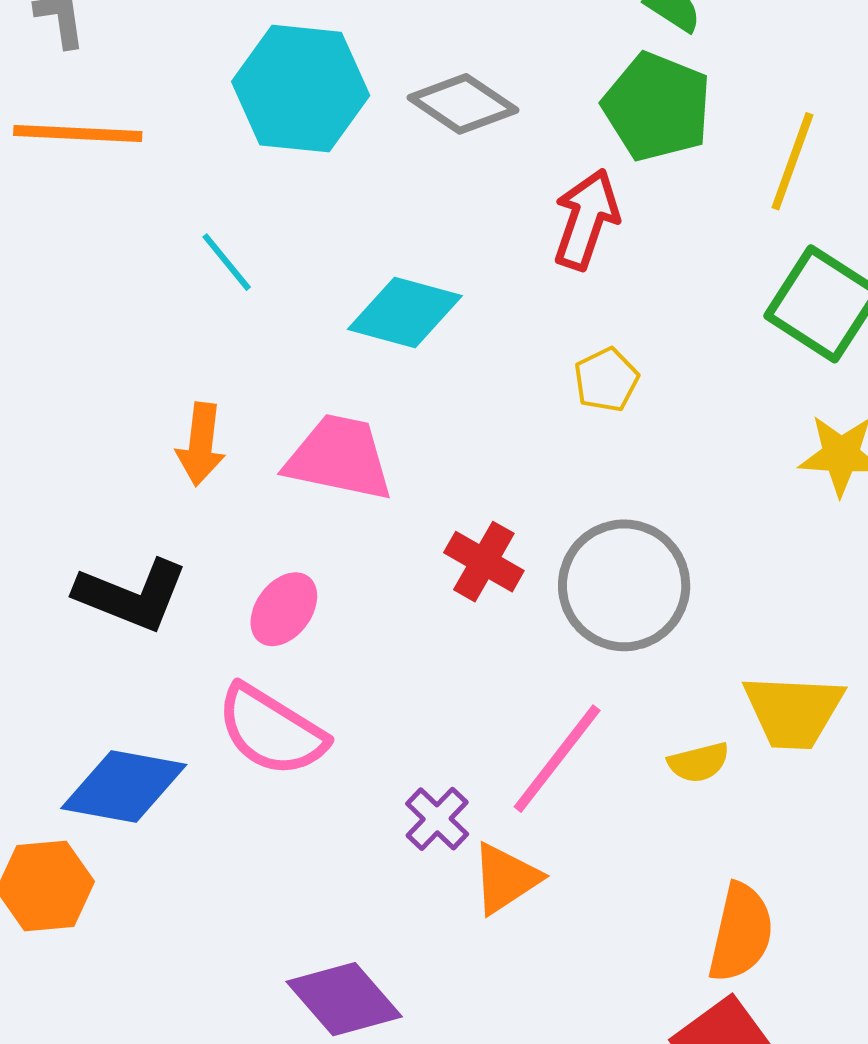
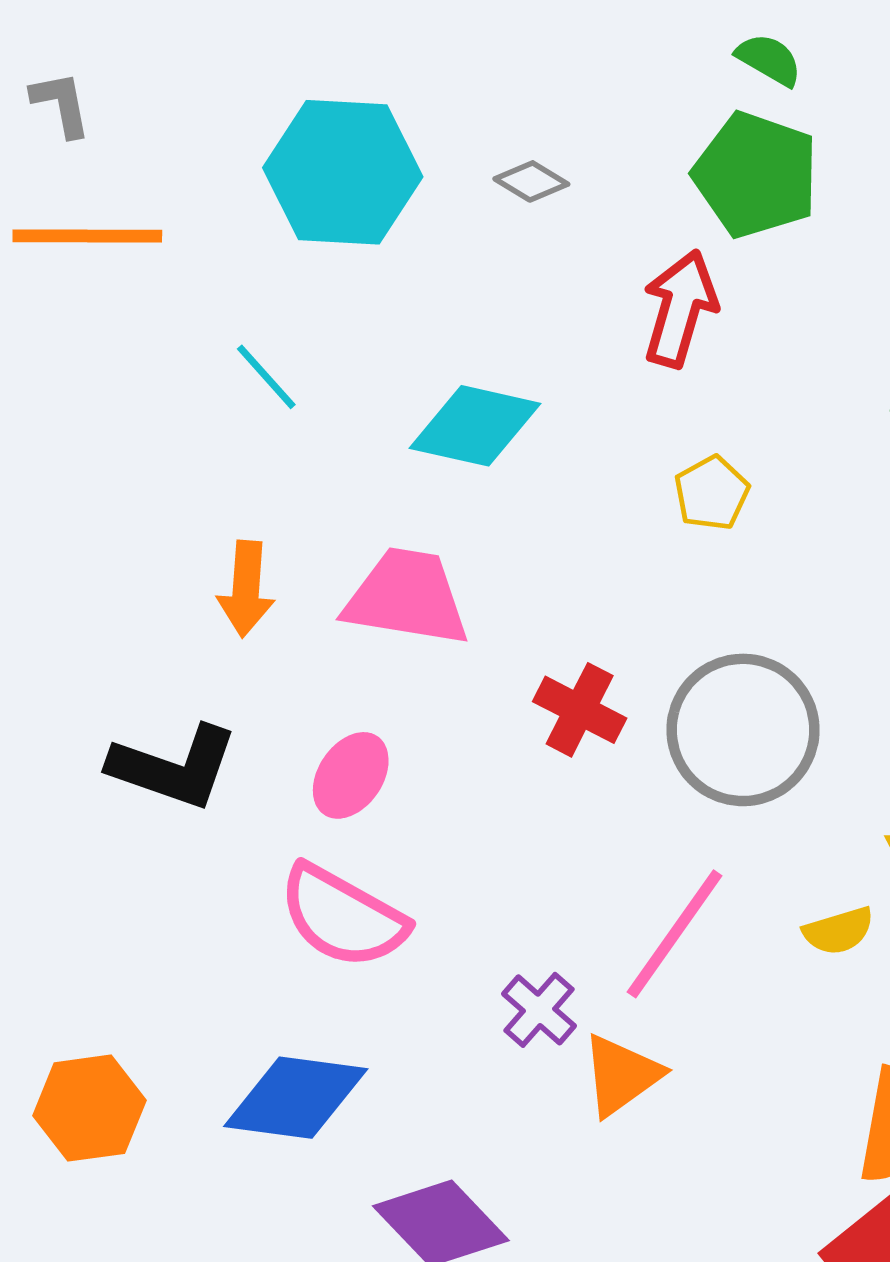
gray diamond: (463, 104) -> (531, 181), size x0.6
blue diamond: (124, 787) -> (296, 1098), moved

